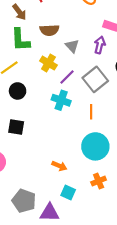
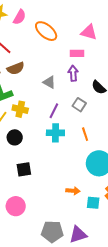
brown semicircle: (49, 30) -> (16, 68), moved
yellow cross: (48, 63) -> (20, 109), moved
gray square: (95, 79) -> (79, 105), size x0.6
cyan square: (68, 193) -> (93, 203), moved

